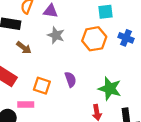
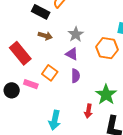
purple triangle: (51, 11) -> (72, 54), moved
brown arrow: (24, 48) -> (45, 36), turned -40

